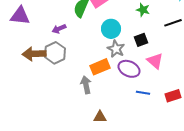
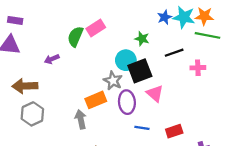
cyan circle: (111, 29) -> (126, 60), moved
black square: (141, 40) -> (140, 71), size x1.6
gray hexagon: (55, 53) -> (32, 114), moved
purple ellipse: (129, 69) -> (127, 102), turned 60

